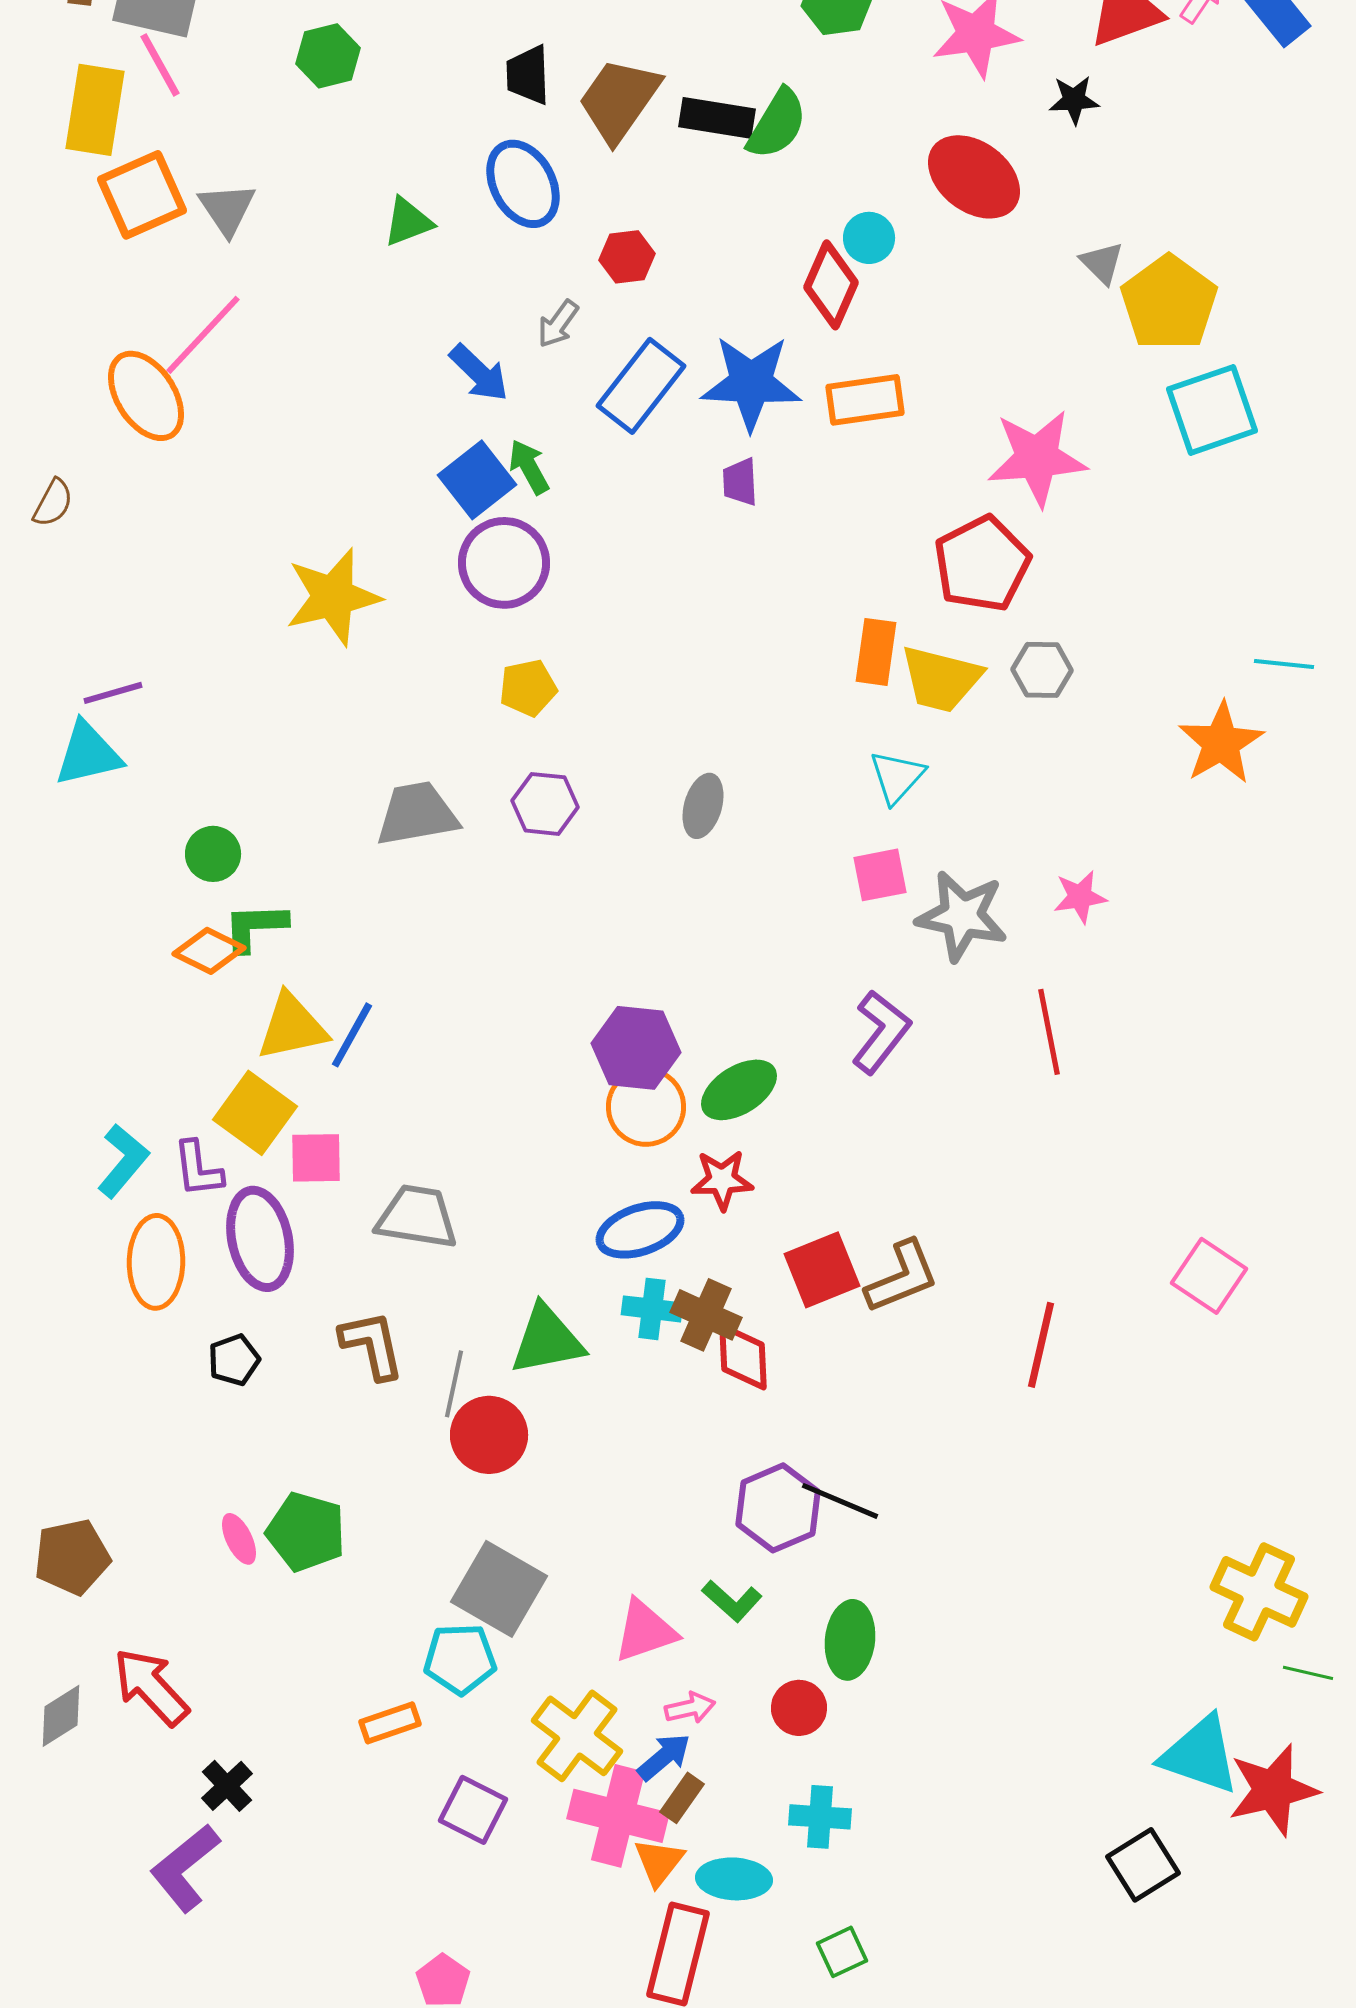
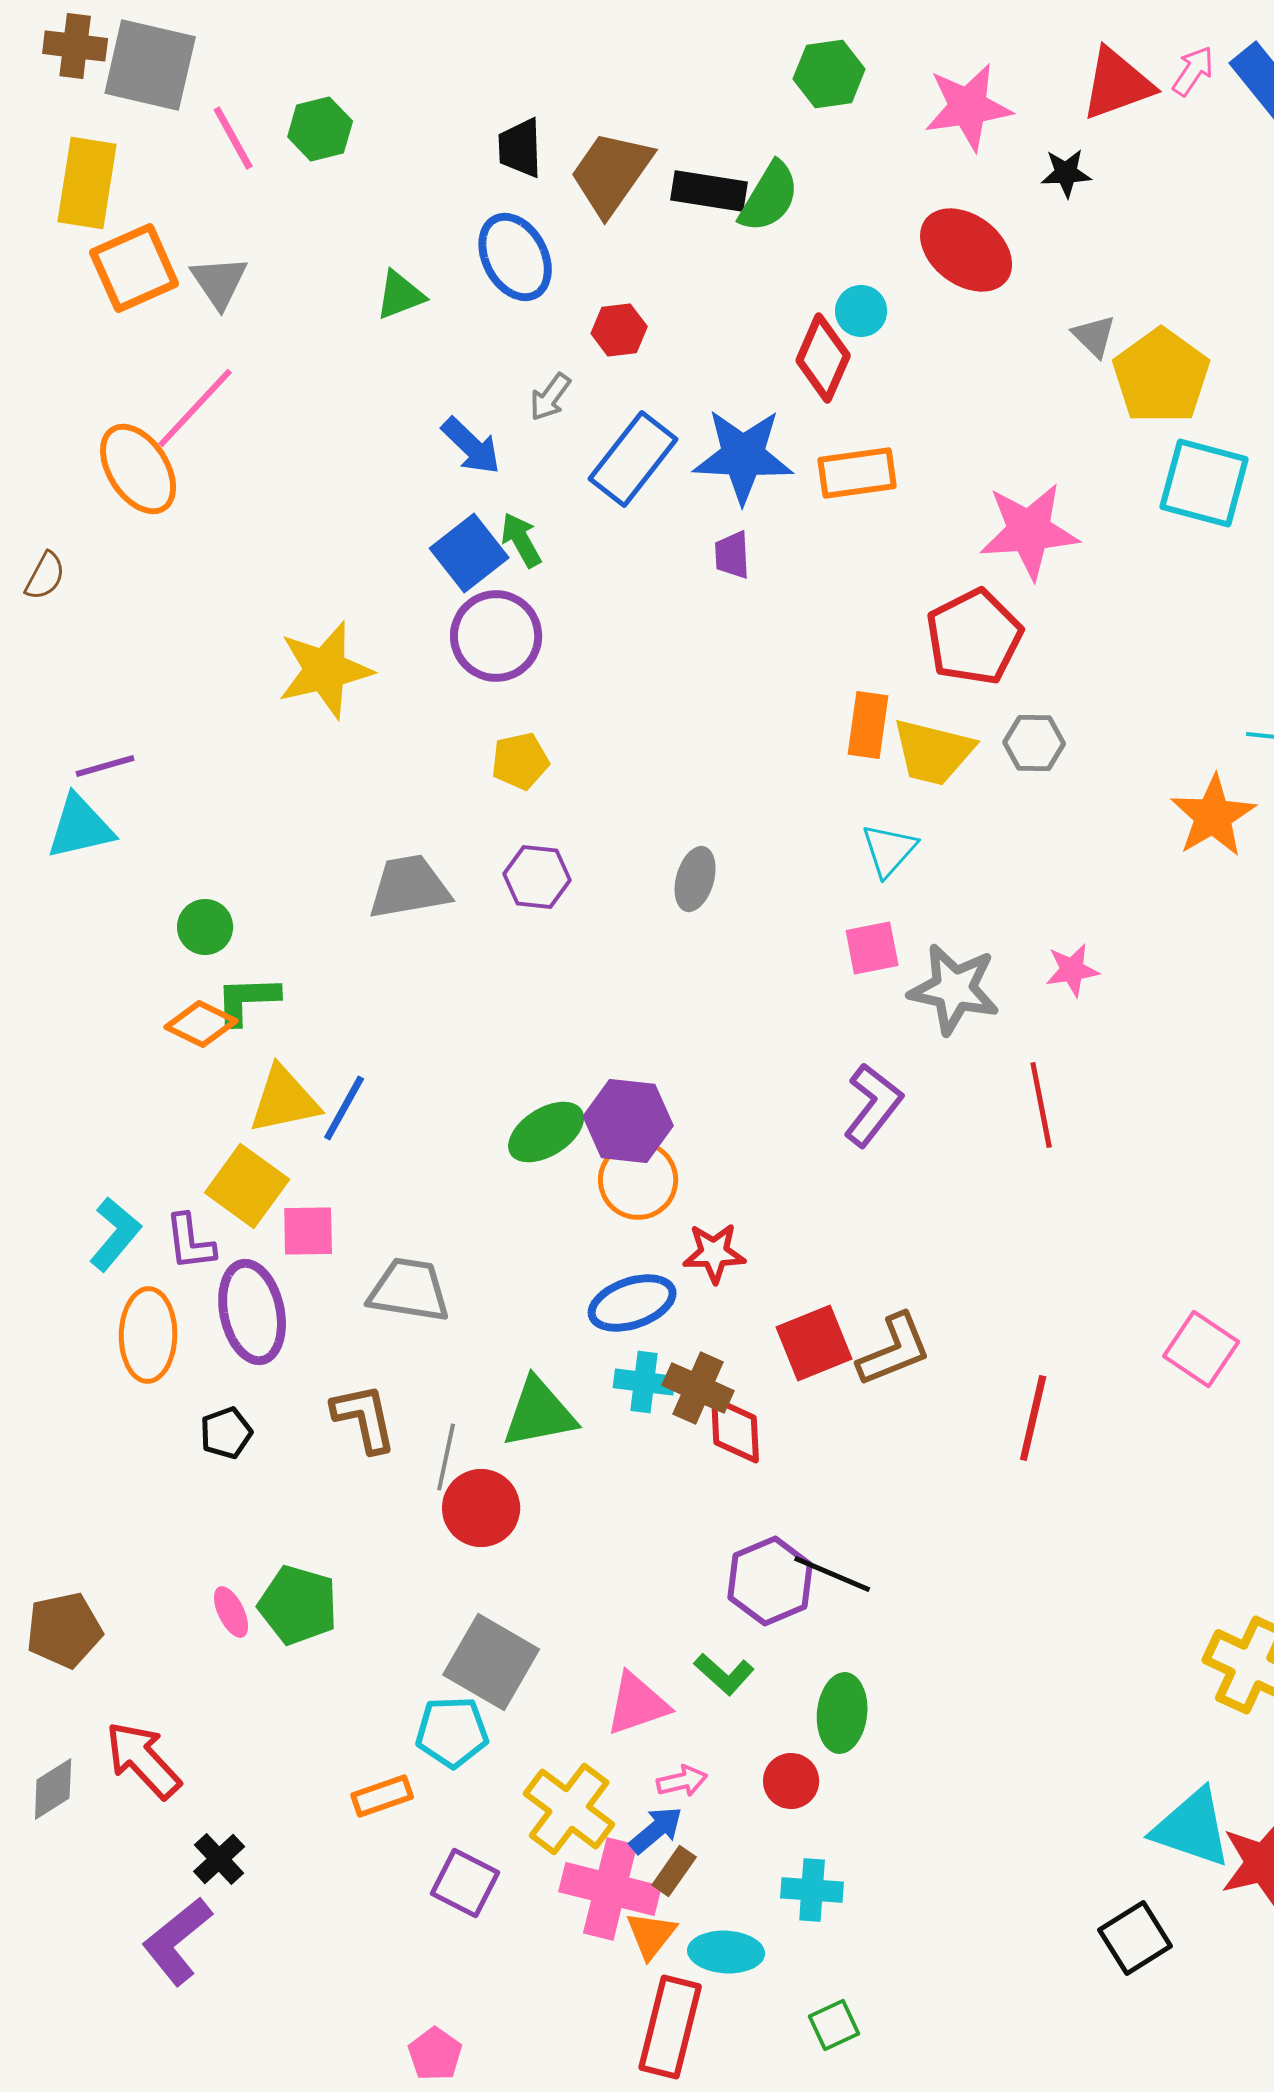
pink line: (160, 65) -> (233, 138), moved
cyan square: (1212, 410) -> (1204, 483), turned 34
green ellipse: (739, 1090) -> (546, 1132), moved

